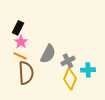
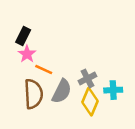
gray semicircle: (48, 54) -> (62, 91), moved
orange line: (20, 56) -> (44, 69), moved

